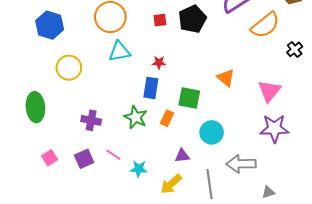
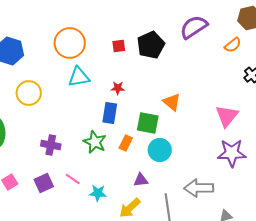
orange semicircle: (265, 25) -> (233, 45), moved, size x0.6
orange triangle: (226, 78) -> (172, 102), moved
cyan circle: (212, 132) -> (160, 150), moved

